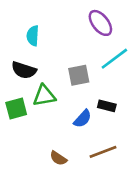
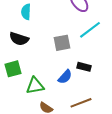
green triangle: (44, 96) -> (35, 86), moved

